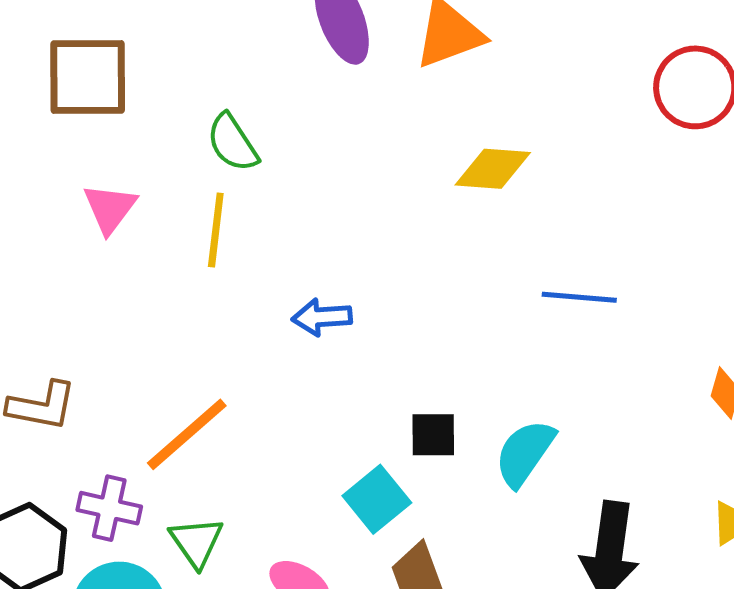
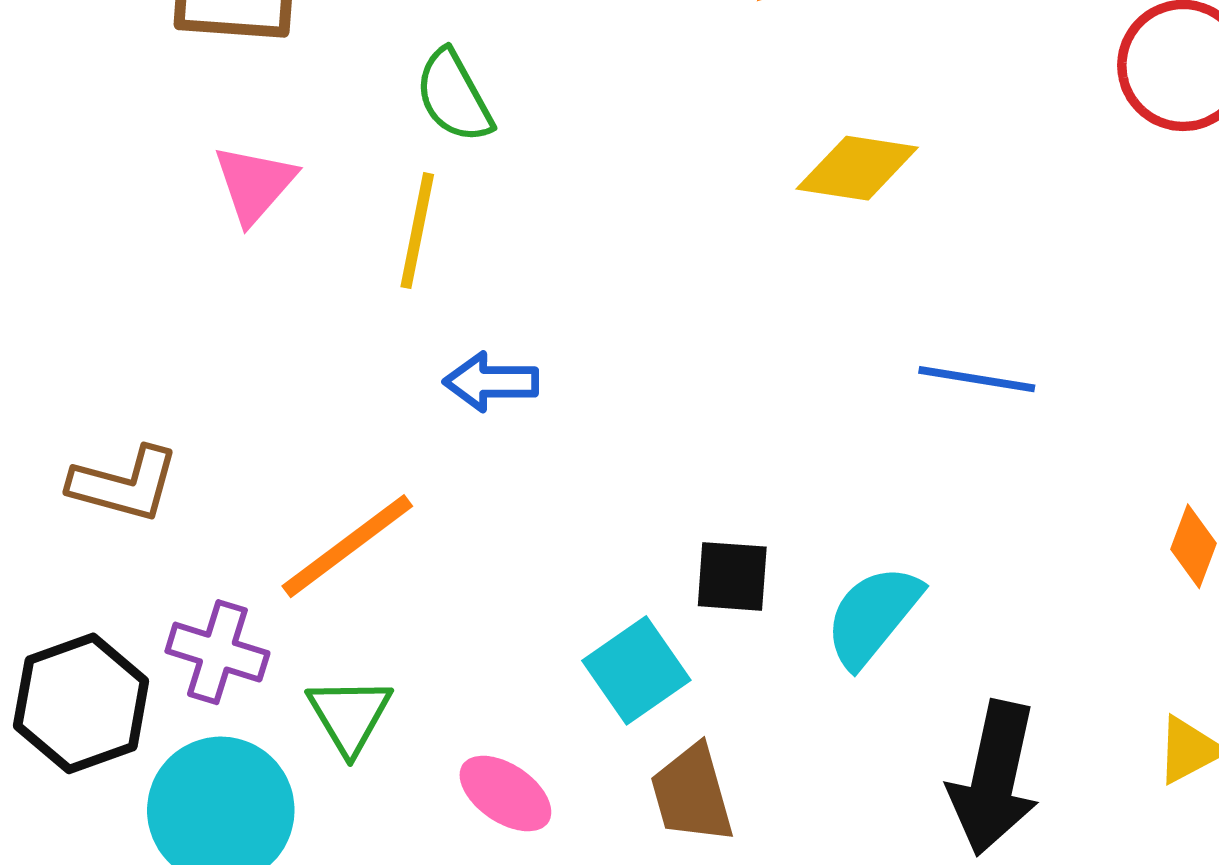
blue arrow: (322, 317) -> (491, 382), moved

